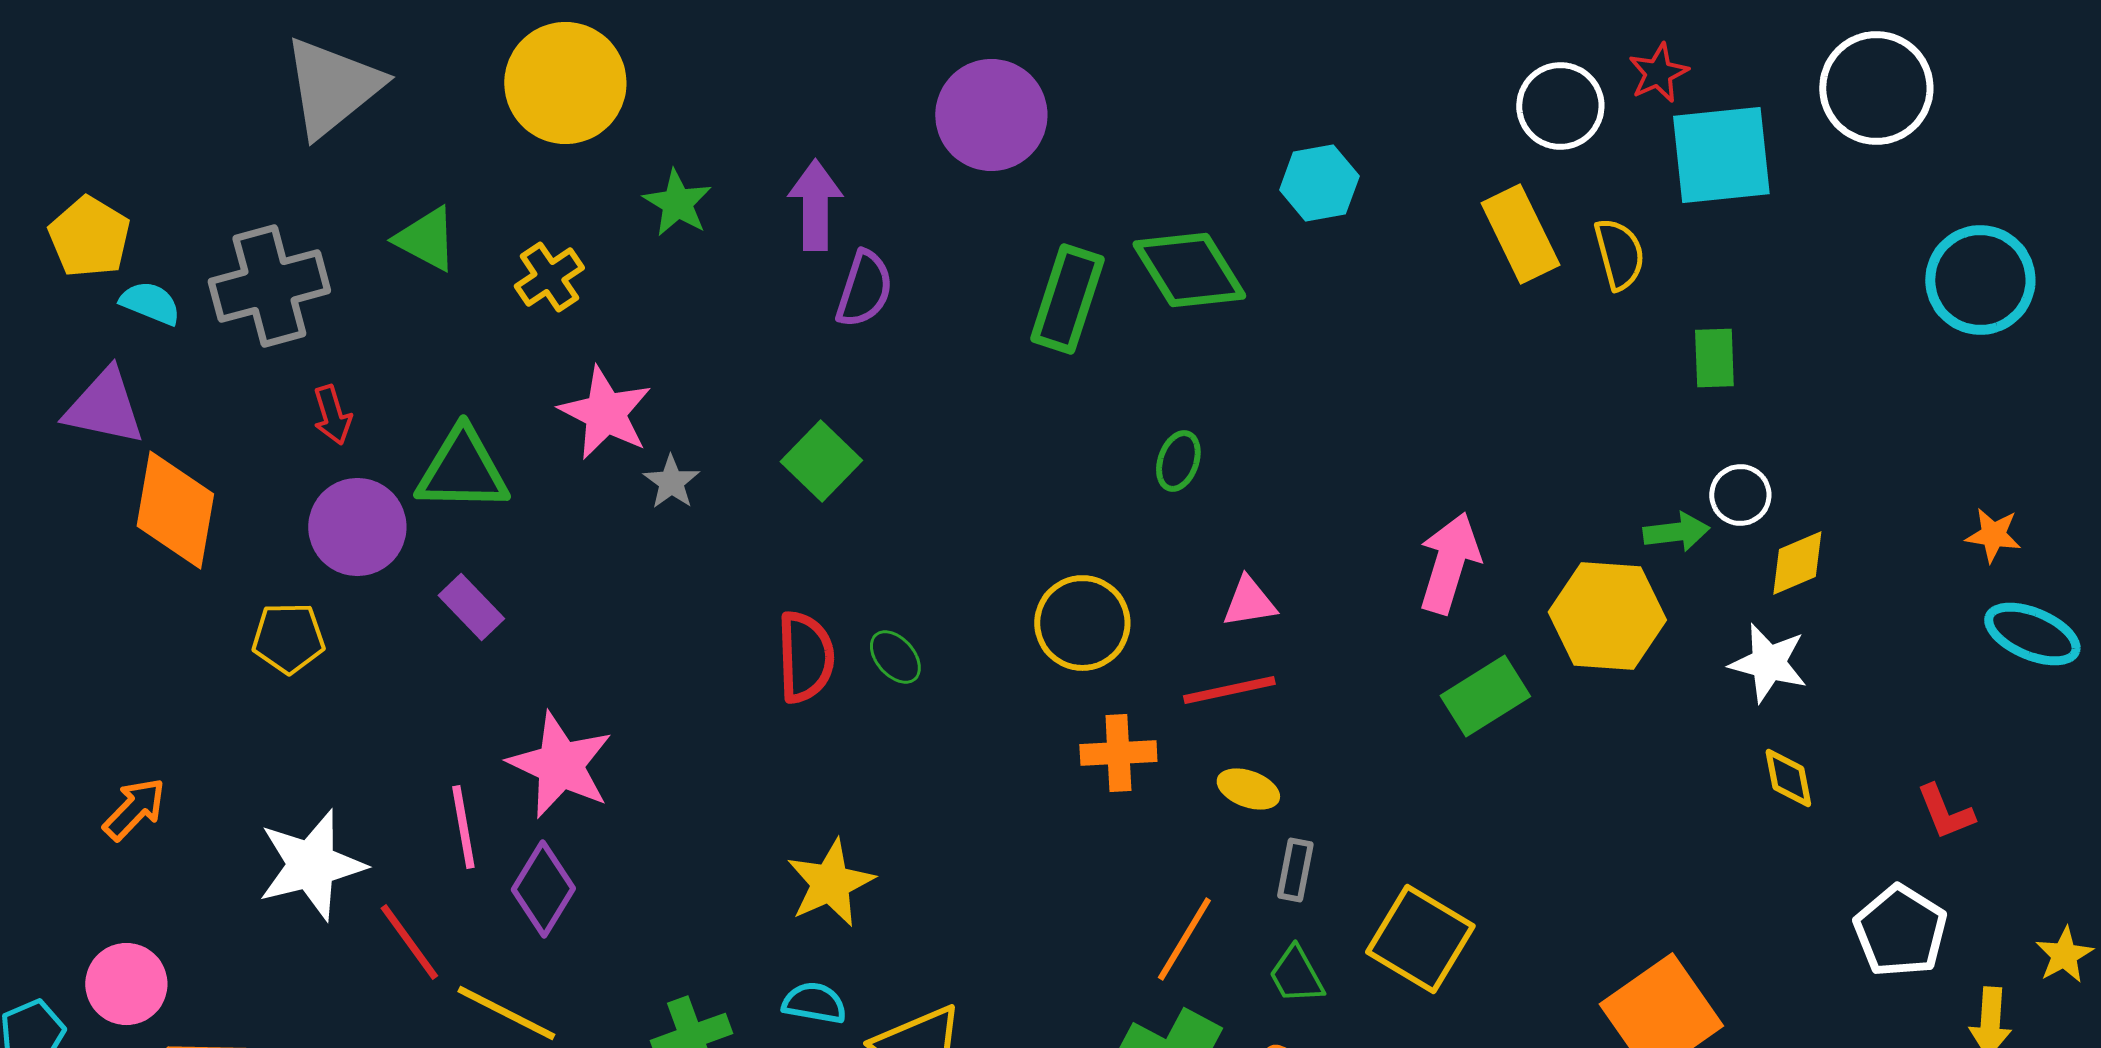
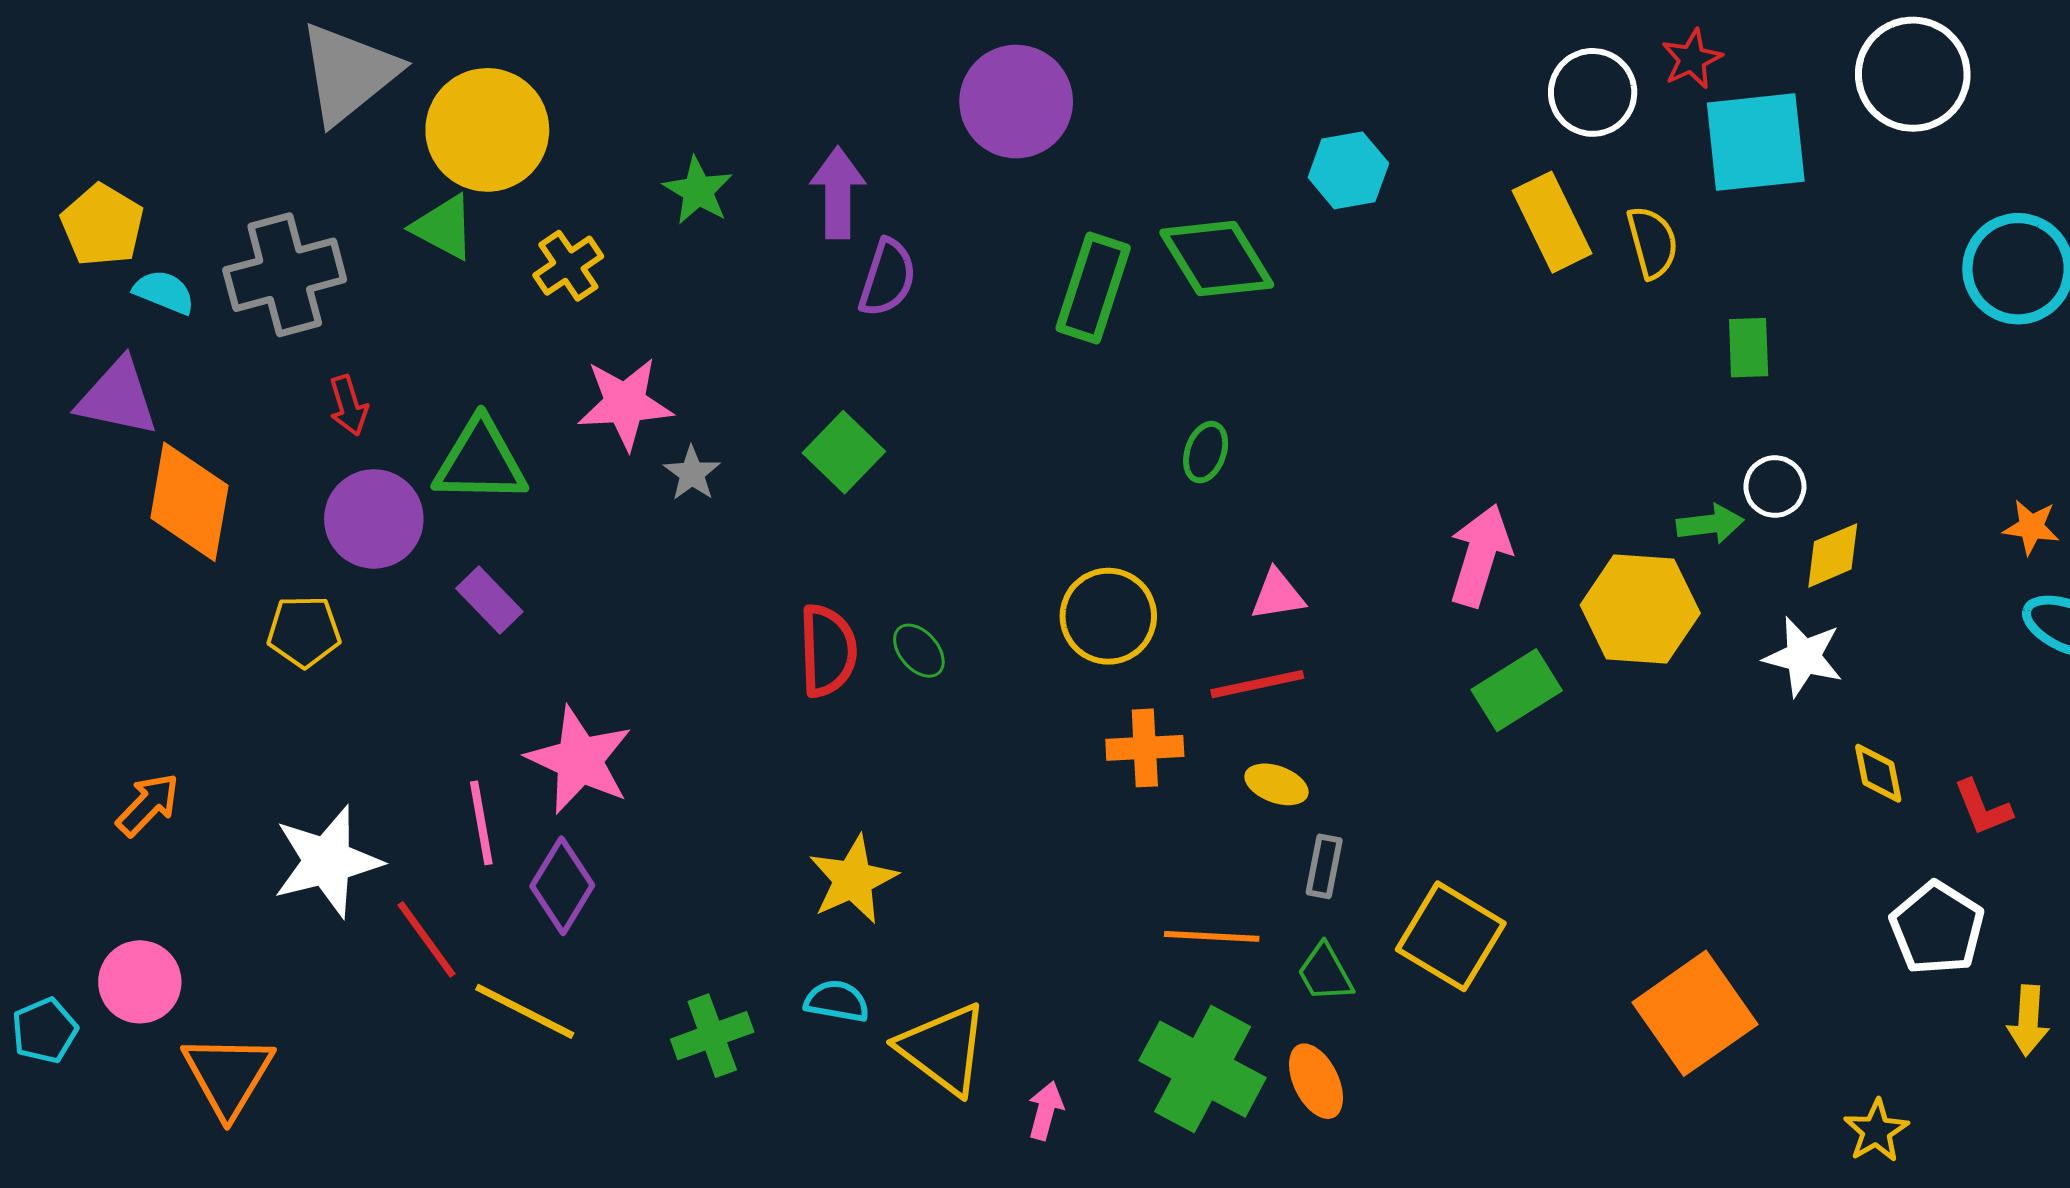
yellow circle: (565, 83) -> (487, 130), moved
pink star: (605, 413) -> (625, 403), turned -30
yellow diamond: (1788, 778) -> (1878, 773), moved
orange line: (1184, 939) -> (1212, 936), turned 62

